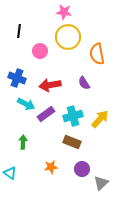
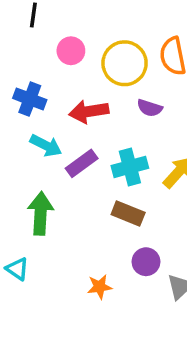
yellow circle: (68, 37) -> (125, 63), moved
purple semicircle: (84, 83) -> (150, 108), turned -40
green arrow: (23, 142) -> (41, 213), size x1.6
orange star: (51, 167) -> (100, 287), moved

